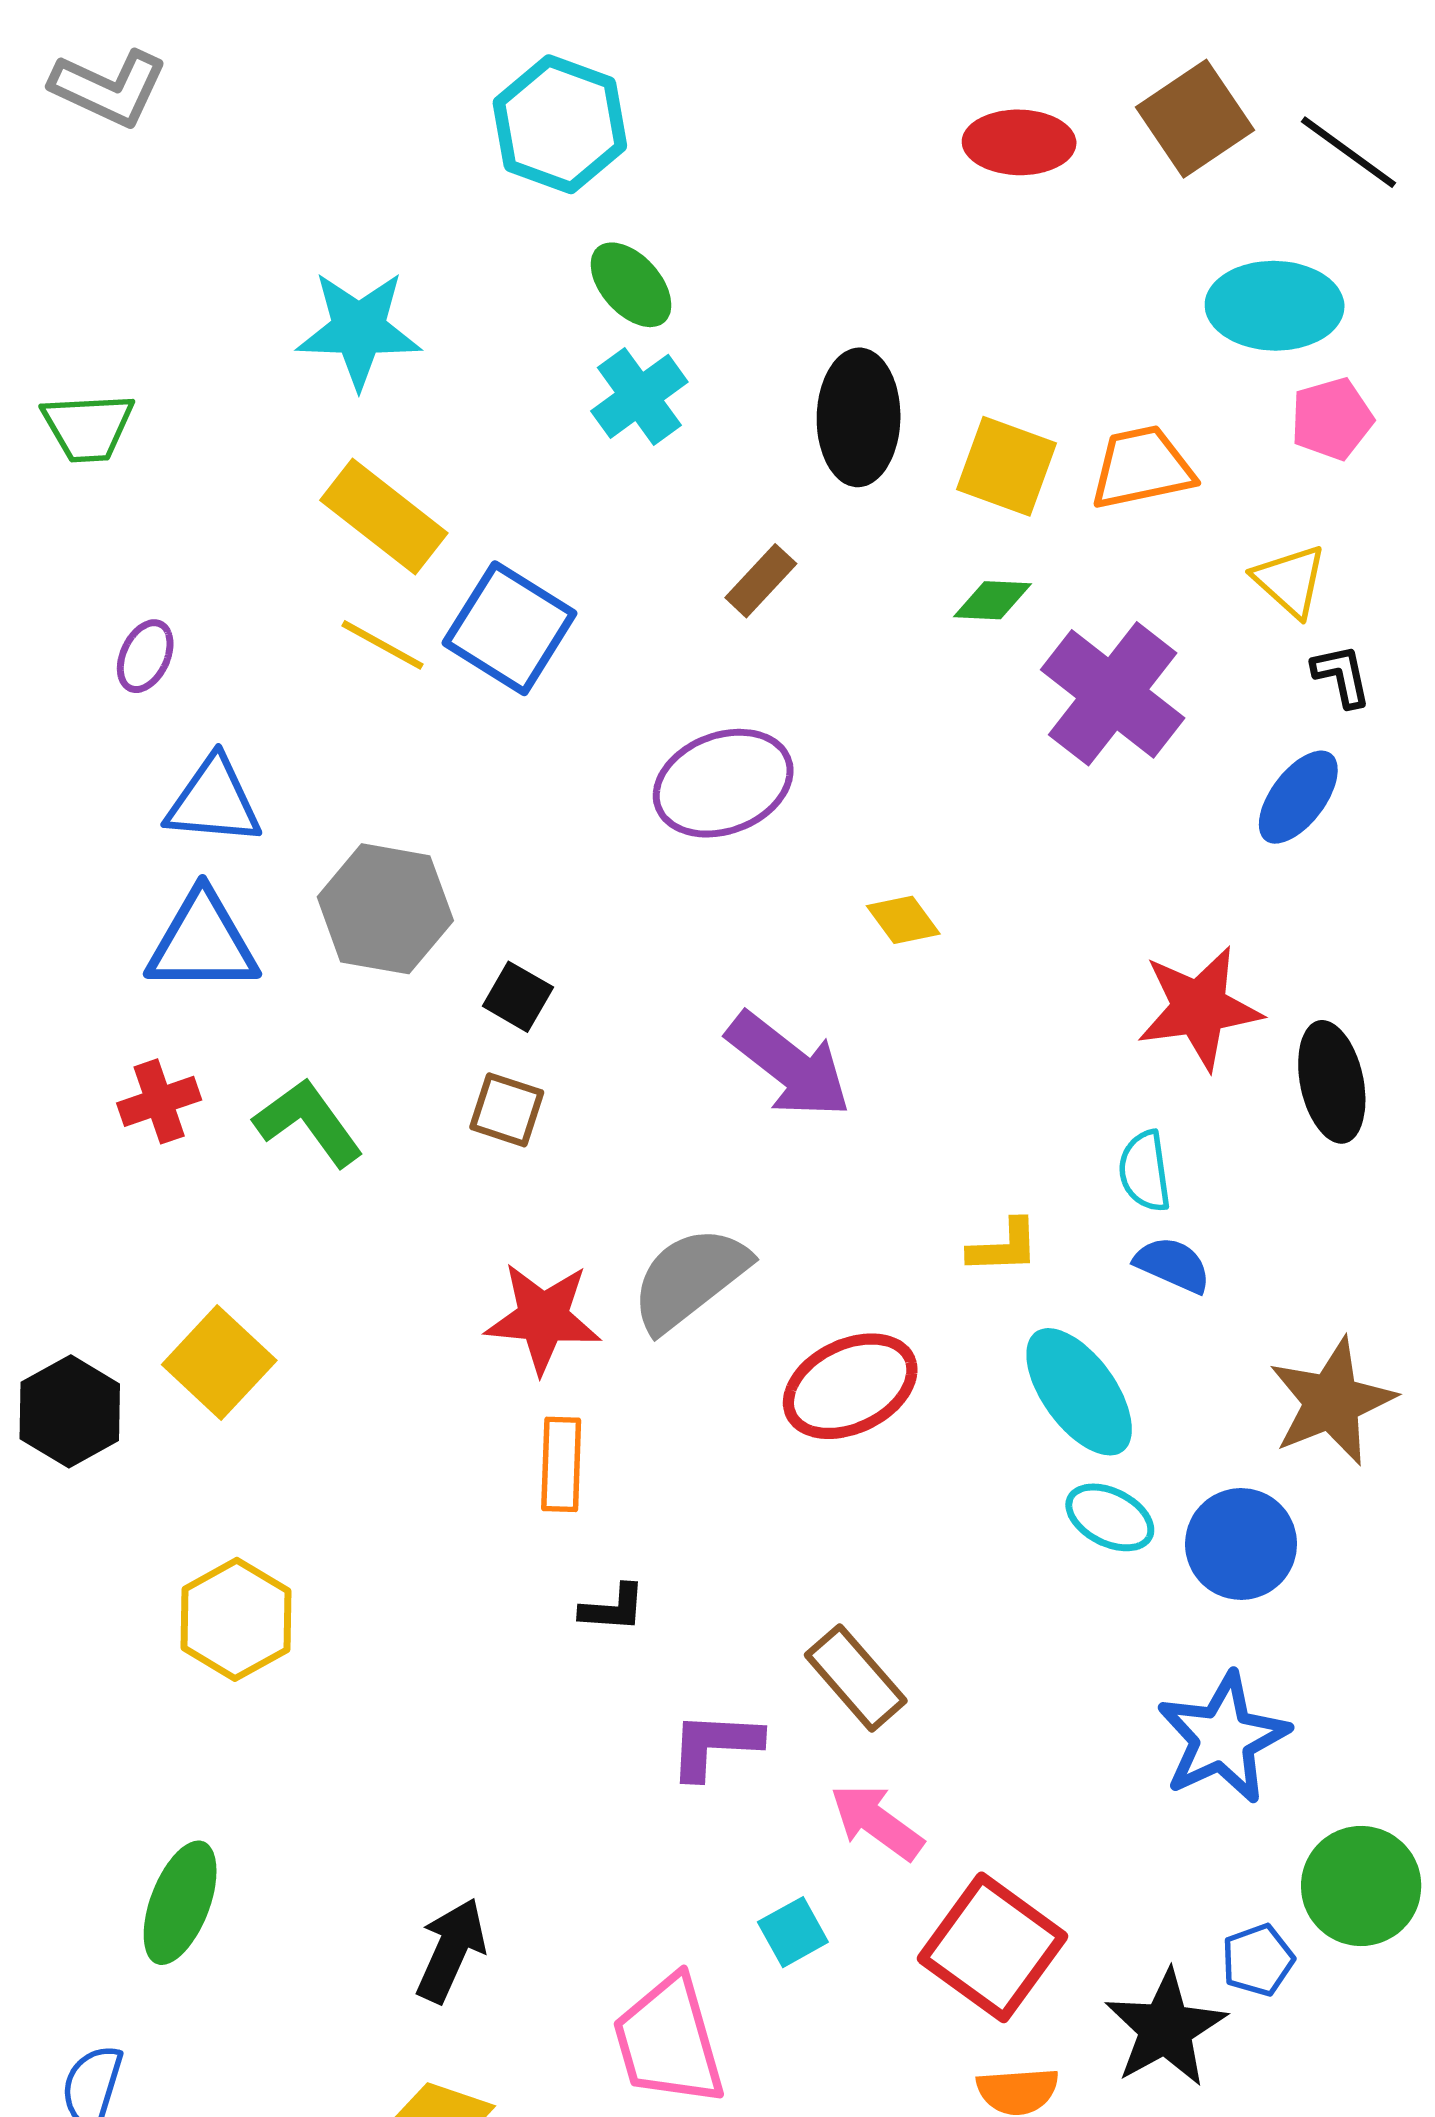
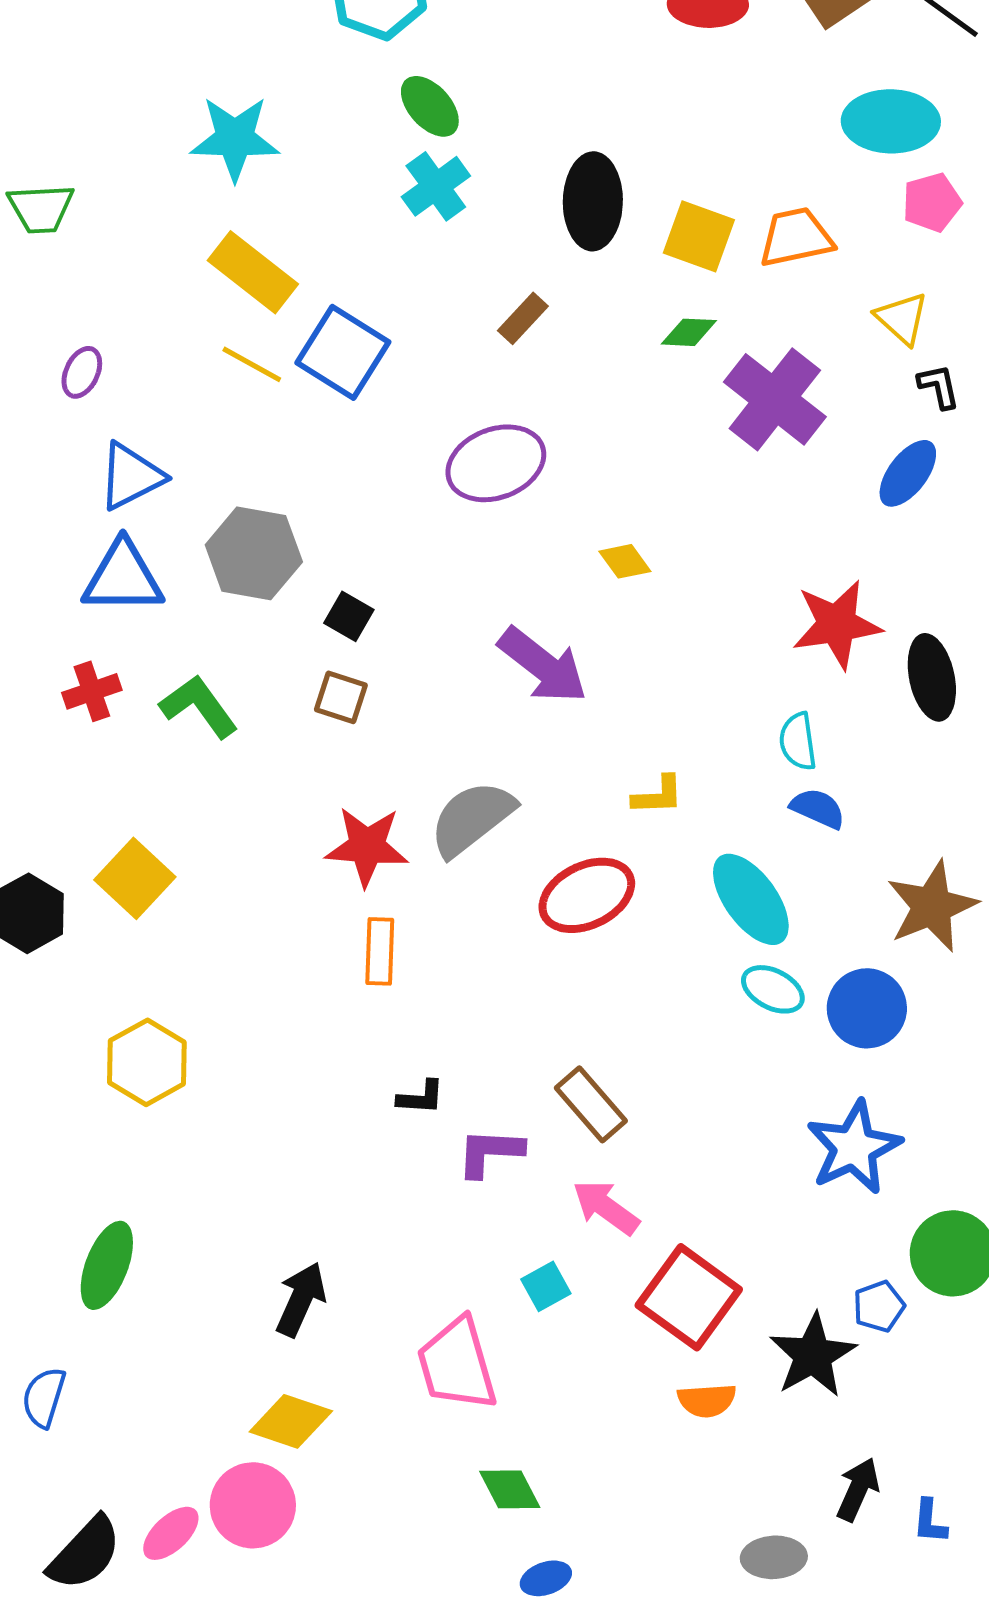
blue triangle: (214, 801) -> (131, 476), turned -32
yellow L-shape: (1004, 1247) -> (658, 795), moved
black L-shape: (613, 1608) -> (421, 1097), moved

